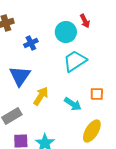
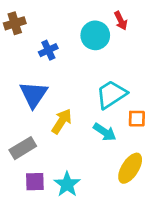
cyan trapezoid: (75, 61) -> (111, 94), moved

